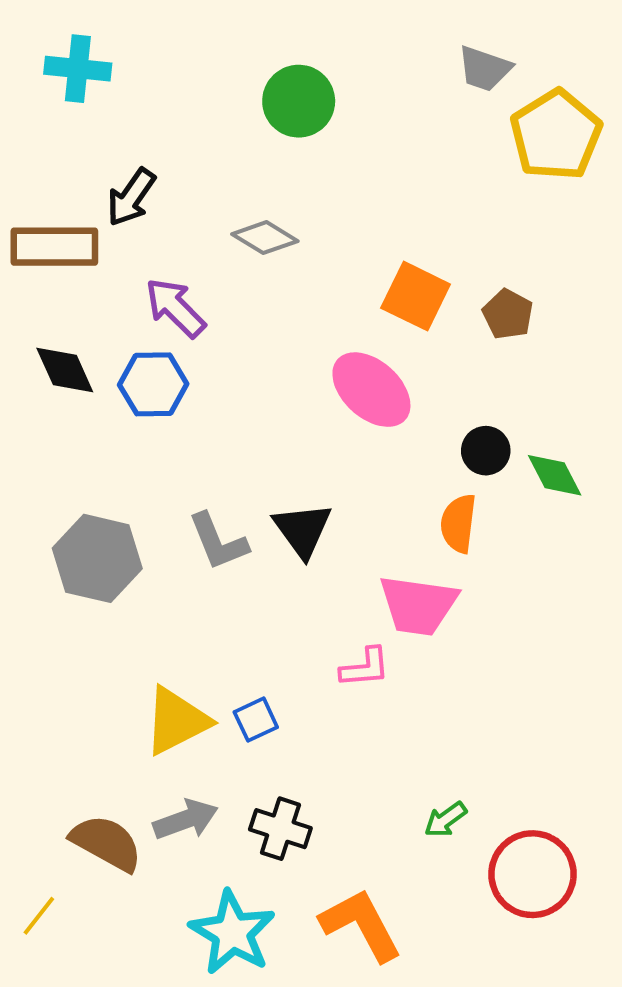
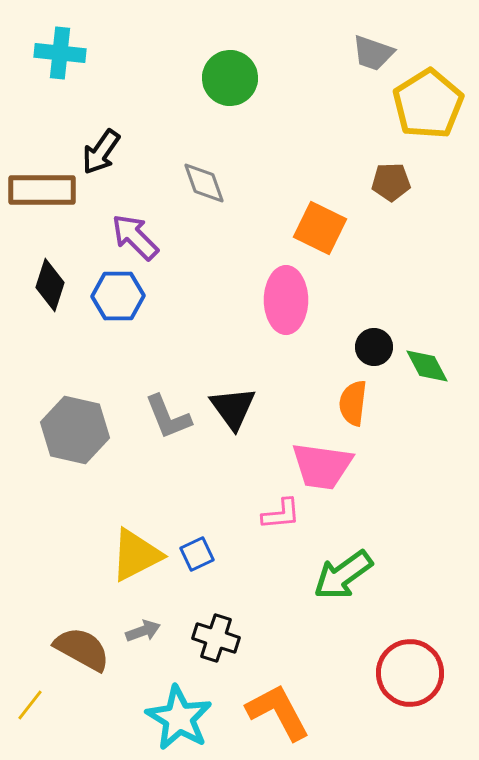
gray diamond: (265, 238) -> (204, 183), turned 39
brown pentagon: (508, 314) -> (391, 182), moved, turned -30
black diamond: (65, 370) -> (50, 285), turned 42
pink ellipse: (371, 390) -> (286, 300), turned 48
gray arrow: (186, 820) -> (143, 631), size x0.7
green arrow: (445, 820) -> (343, 575), moved, size x1.8

